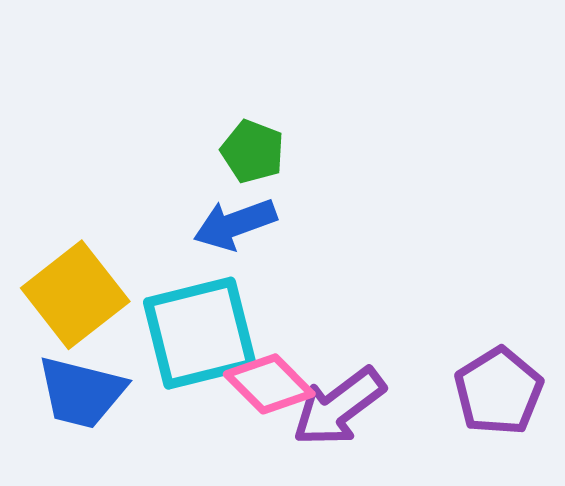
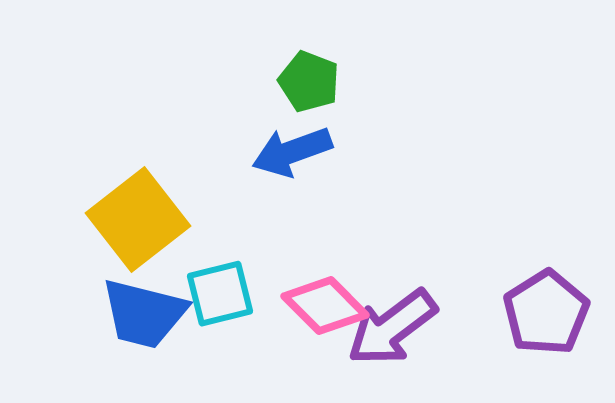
cyan square: (200, 333) -> (220, 294), moved, size x0.6

